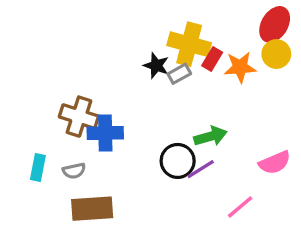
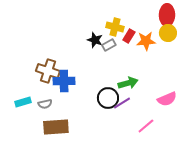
red ellipse: (275, 24) -> (167, 15), turned -30
yellow cross: (189, 44) -> (115, 27), size x0.7
cyan rectangle: (38, 168) -> (23, 102), turned 63

